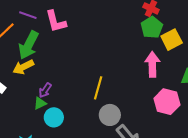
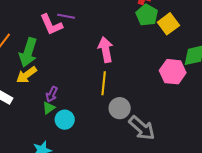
purple line: (28, 15) -> (66, 16), moved
pink arrow: (152, 64) -> (106, 50), moved
pink hexagon: (167, 102) -> (173, 72), moved

